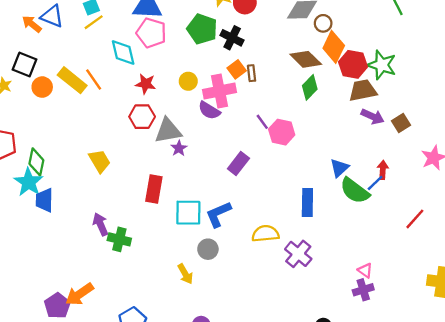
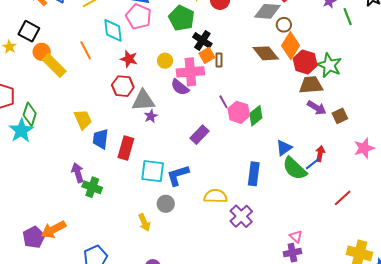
black cross: (232, 38) -> (202, 40), moved
yellow rectangle: (72, 80) -> (54, 65), moved
green diamond: (310, 87) -> (256, 116), moved
blue trapezoid: (44, 200) -> (101, 139), moved

